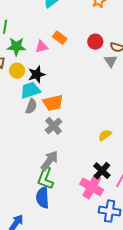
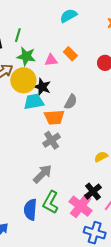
yellow circle: (17, 71) -> (23, 80), size x1.6
black star: (37, 74) -> (42, 87), turned 30
gray semicircle: (31, 106) -> (71, 102), moved
green L-shape: (45, 178) -> (51, 202), moved

